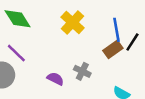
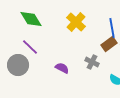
gray cross: (82, 71) -> (92, 62), moved

